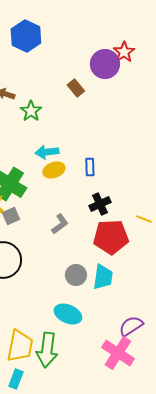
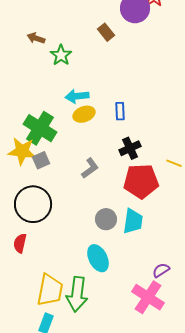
cyan ellipse: (68, 314) -> (98, 258), turned 40
purple semicircle: (131, 326) -> (161, 270), size x0.7

